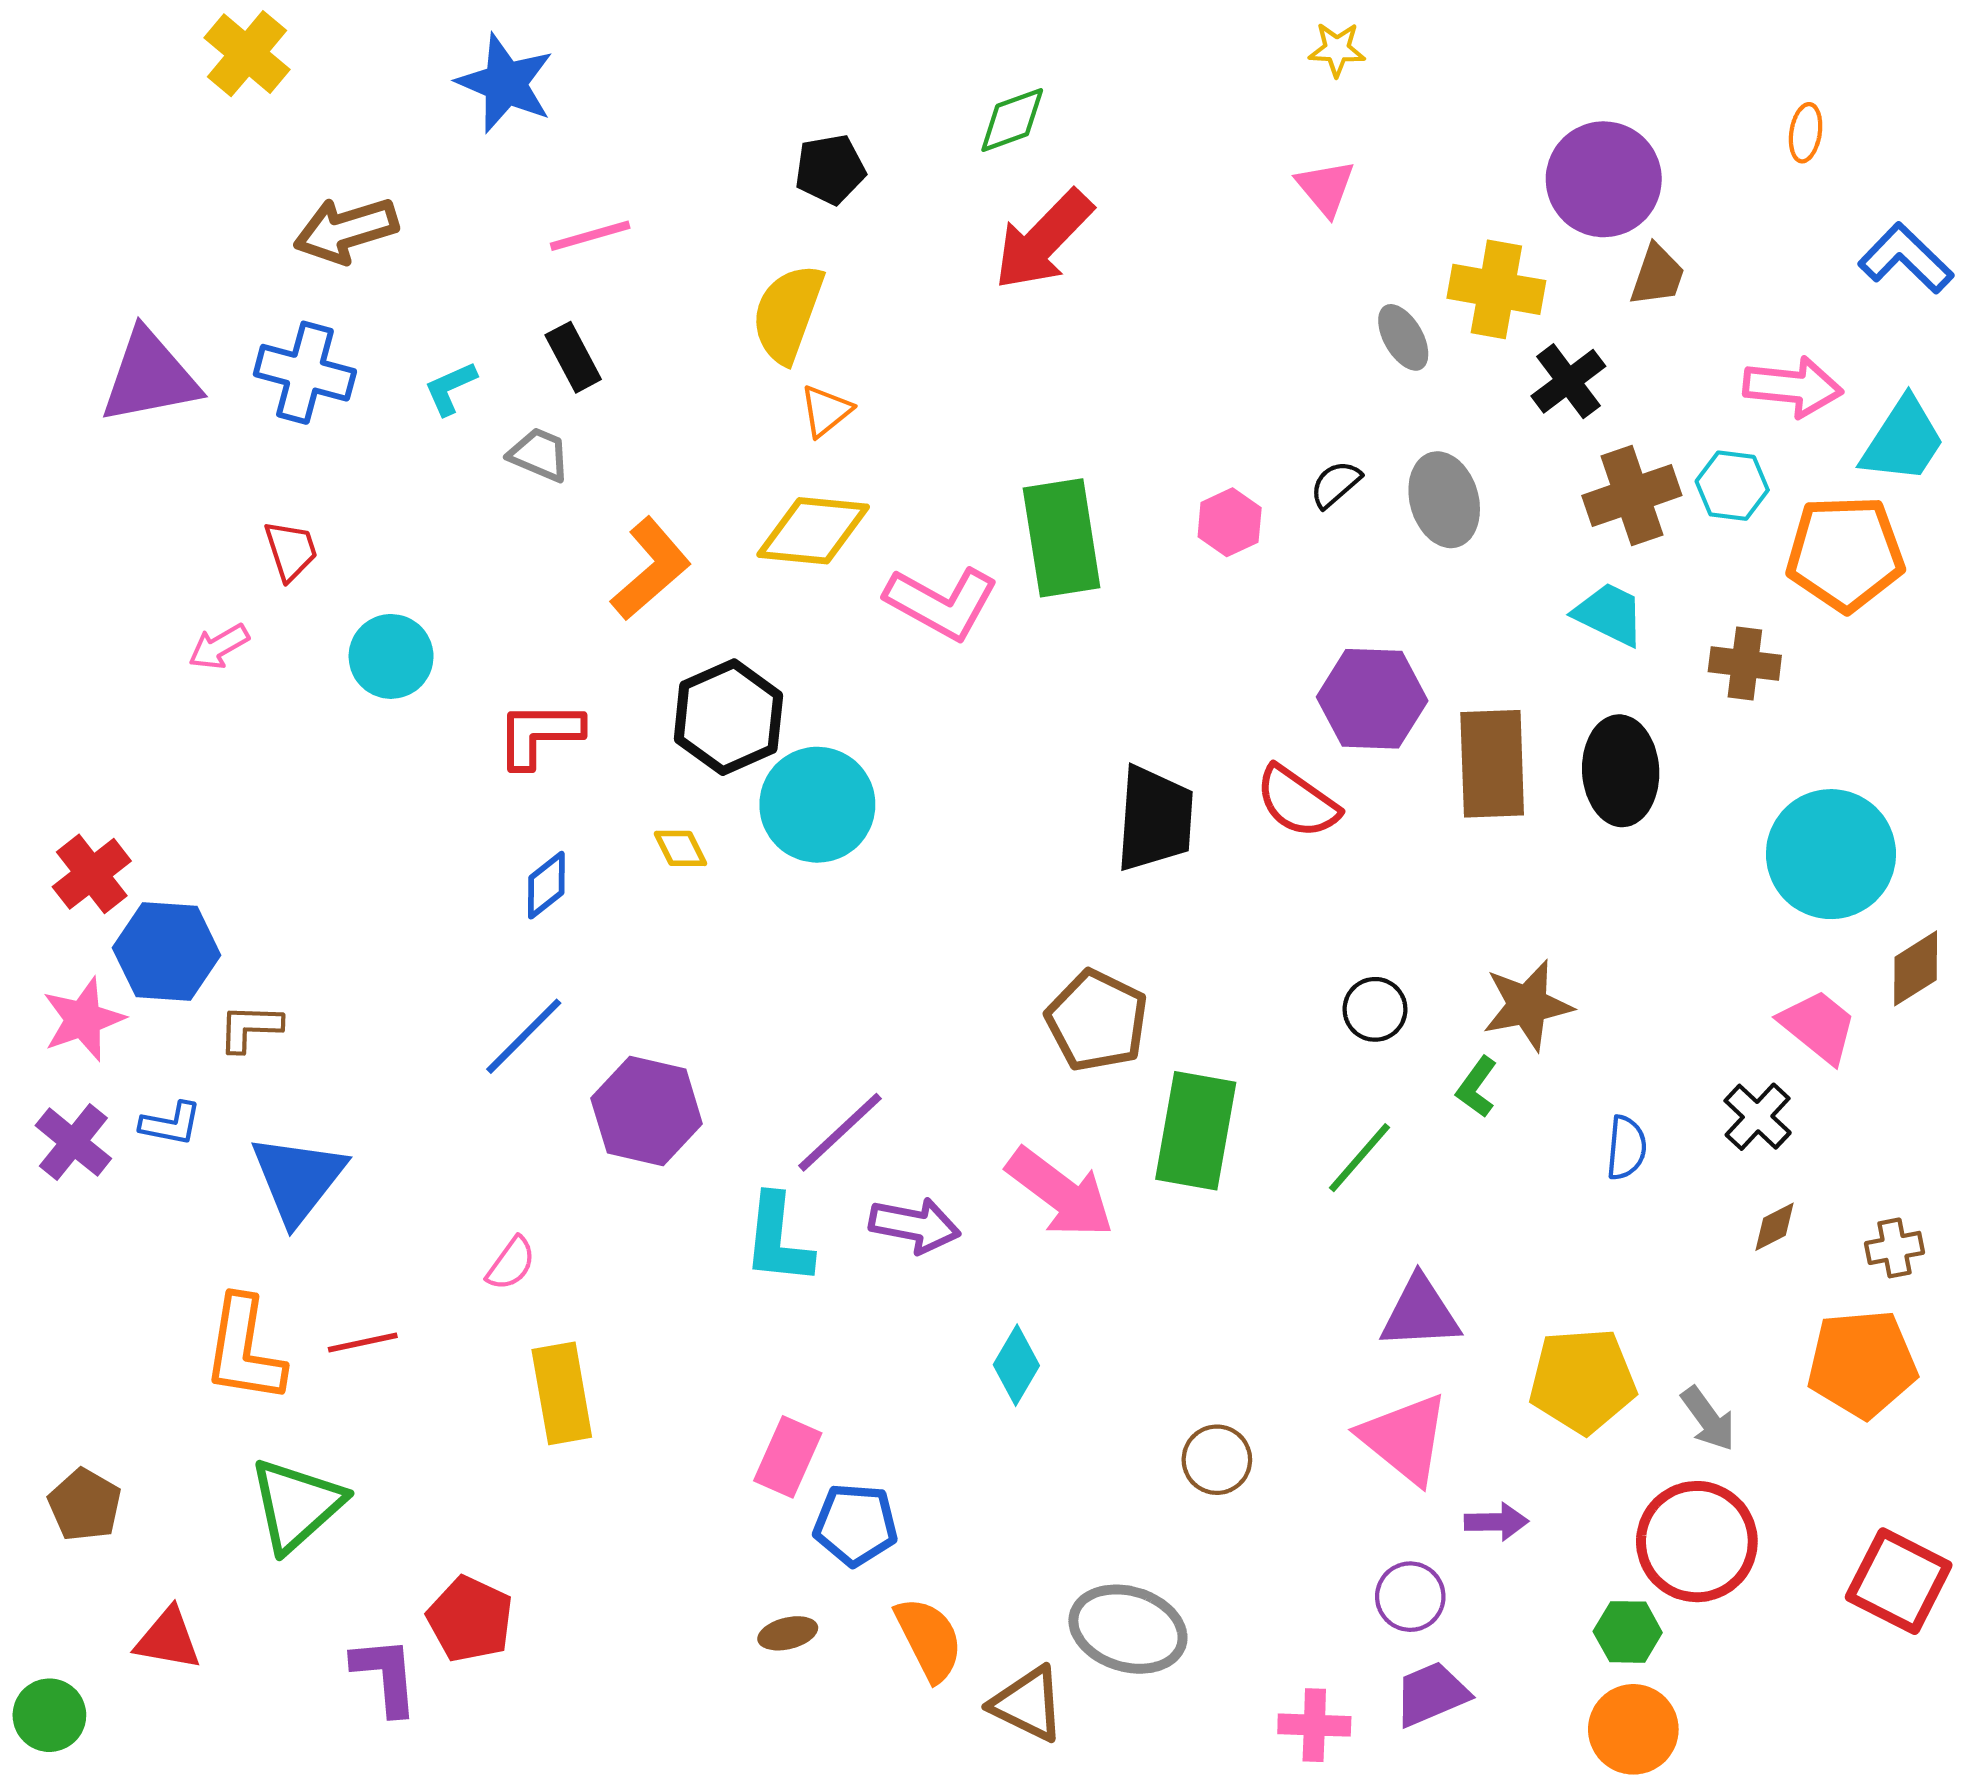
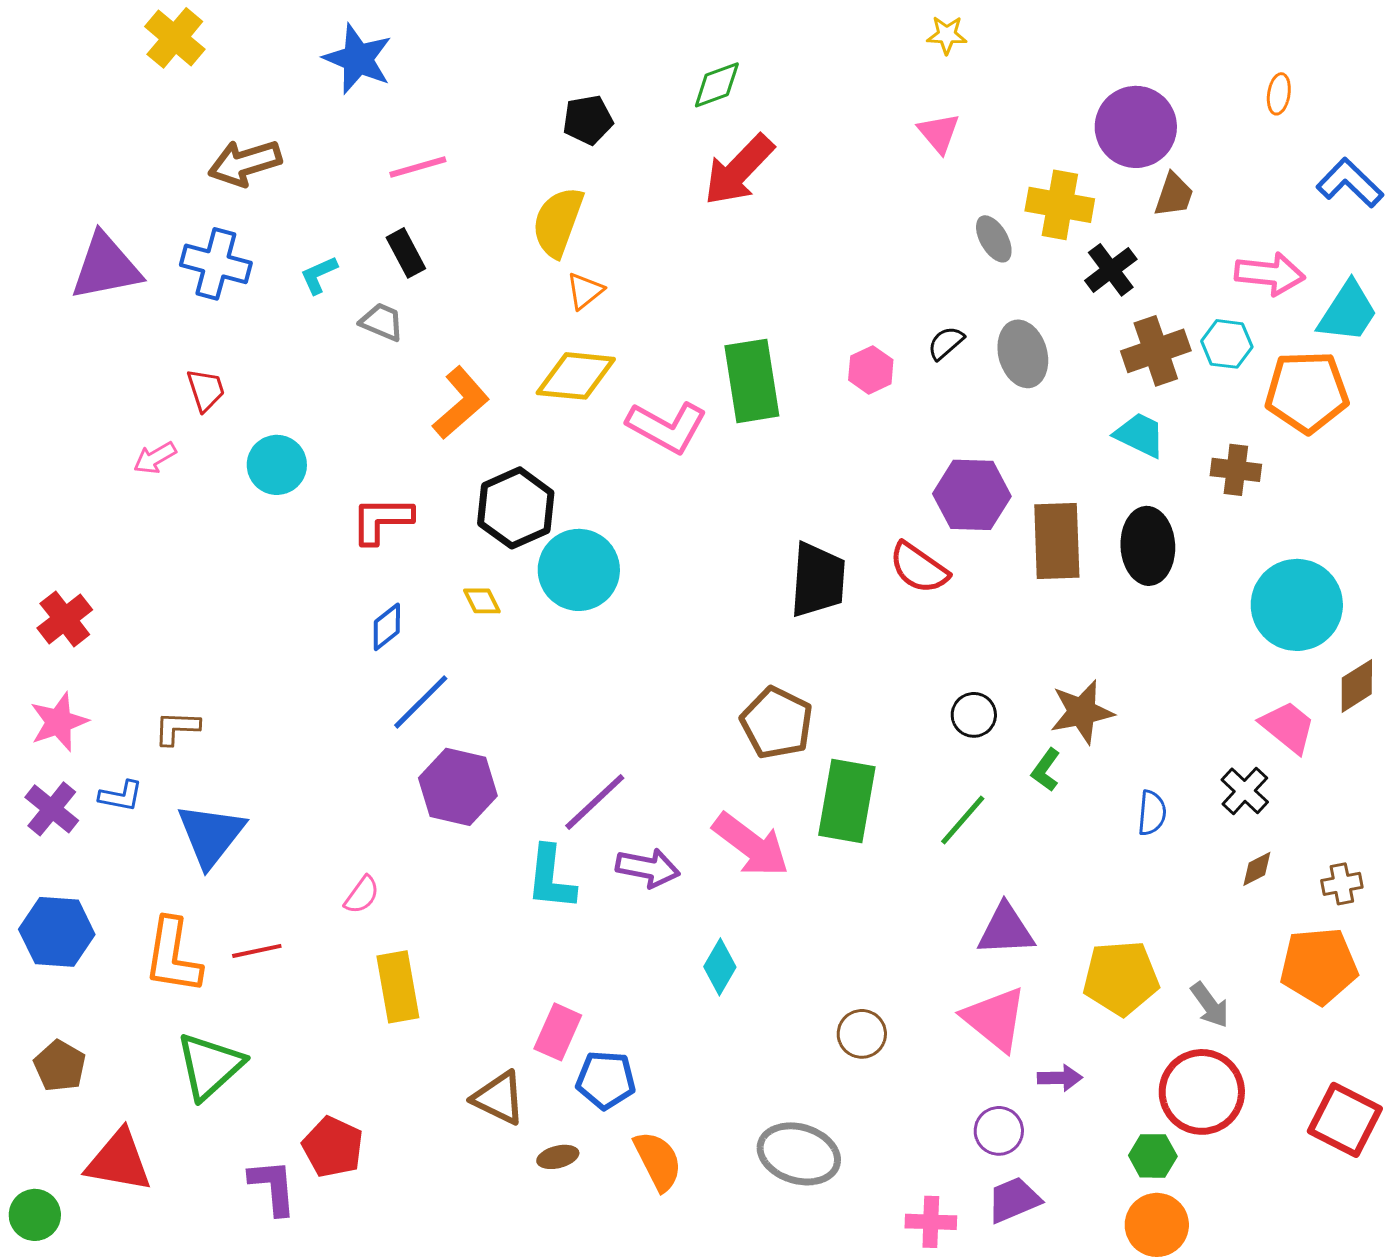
blue hexagon: (167, 951) -> (57, 932), moved
blue line: (524, 1036) -> (421, 702), moved
red triangle: (168, 1639) -> (119, 1161), size x1.4
brown triangle: (1028, 1704) -> (499, 1098), moved

